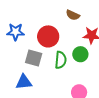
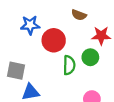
blue star: (16, 32) -> (30, 25), moved
gray square: (34, 58) -> (16, 71), moved

